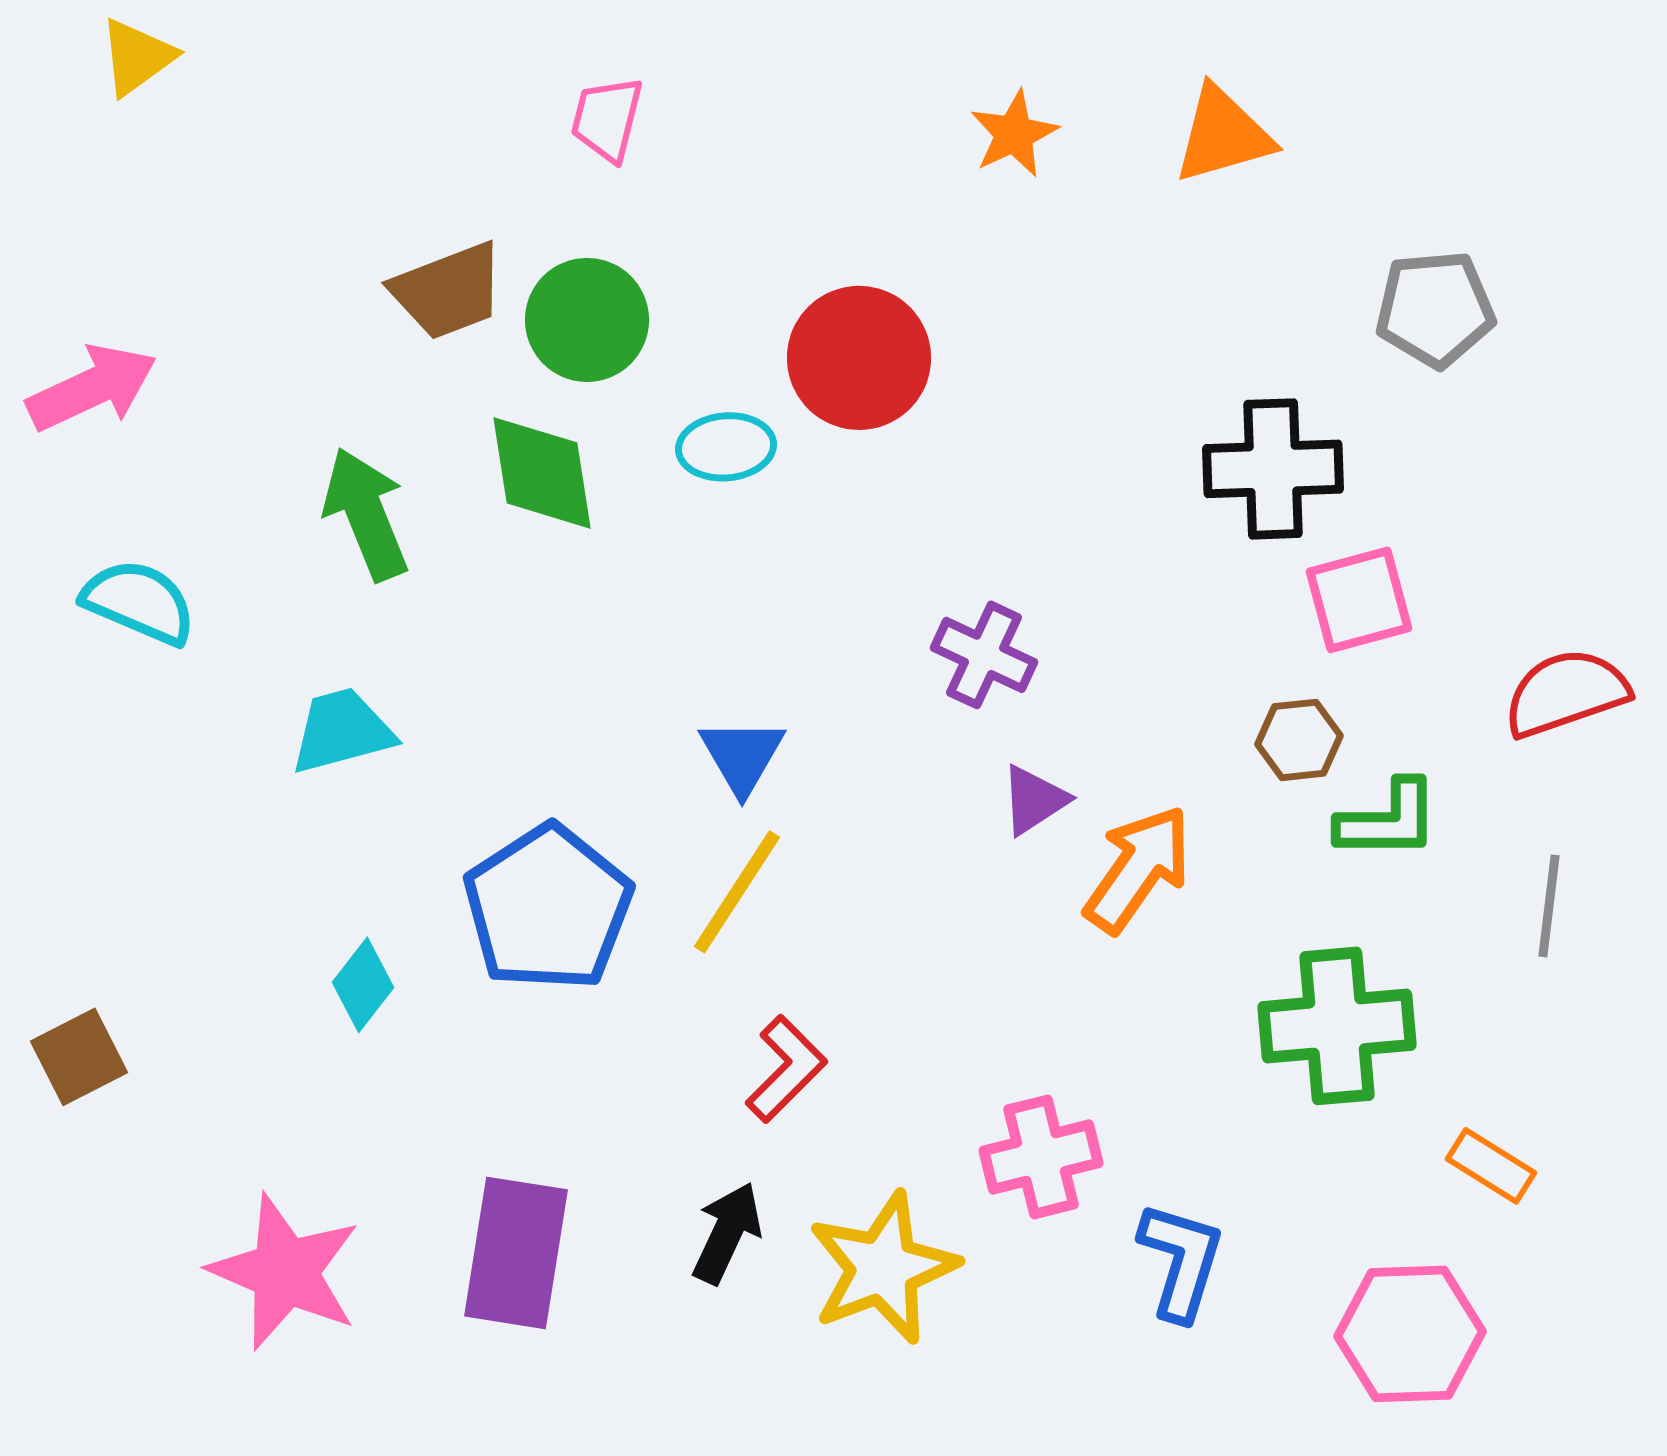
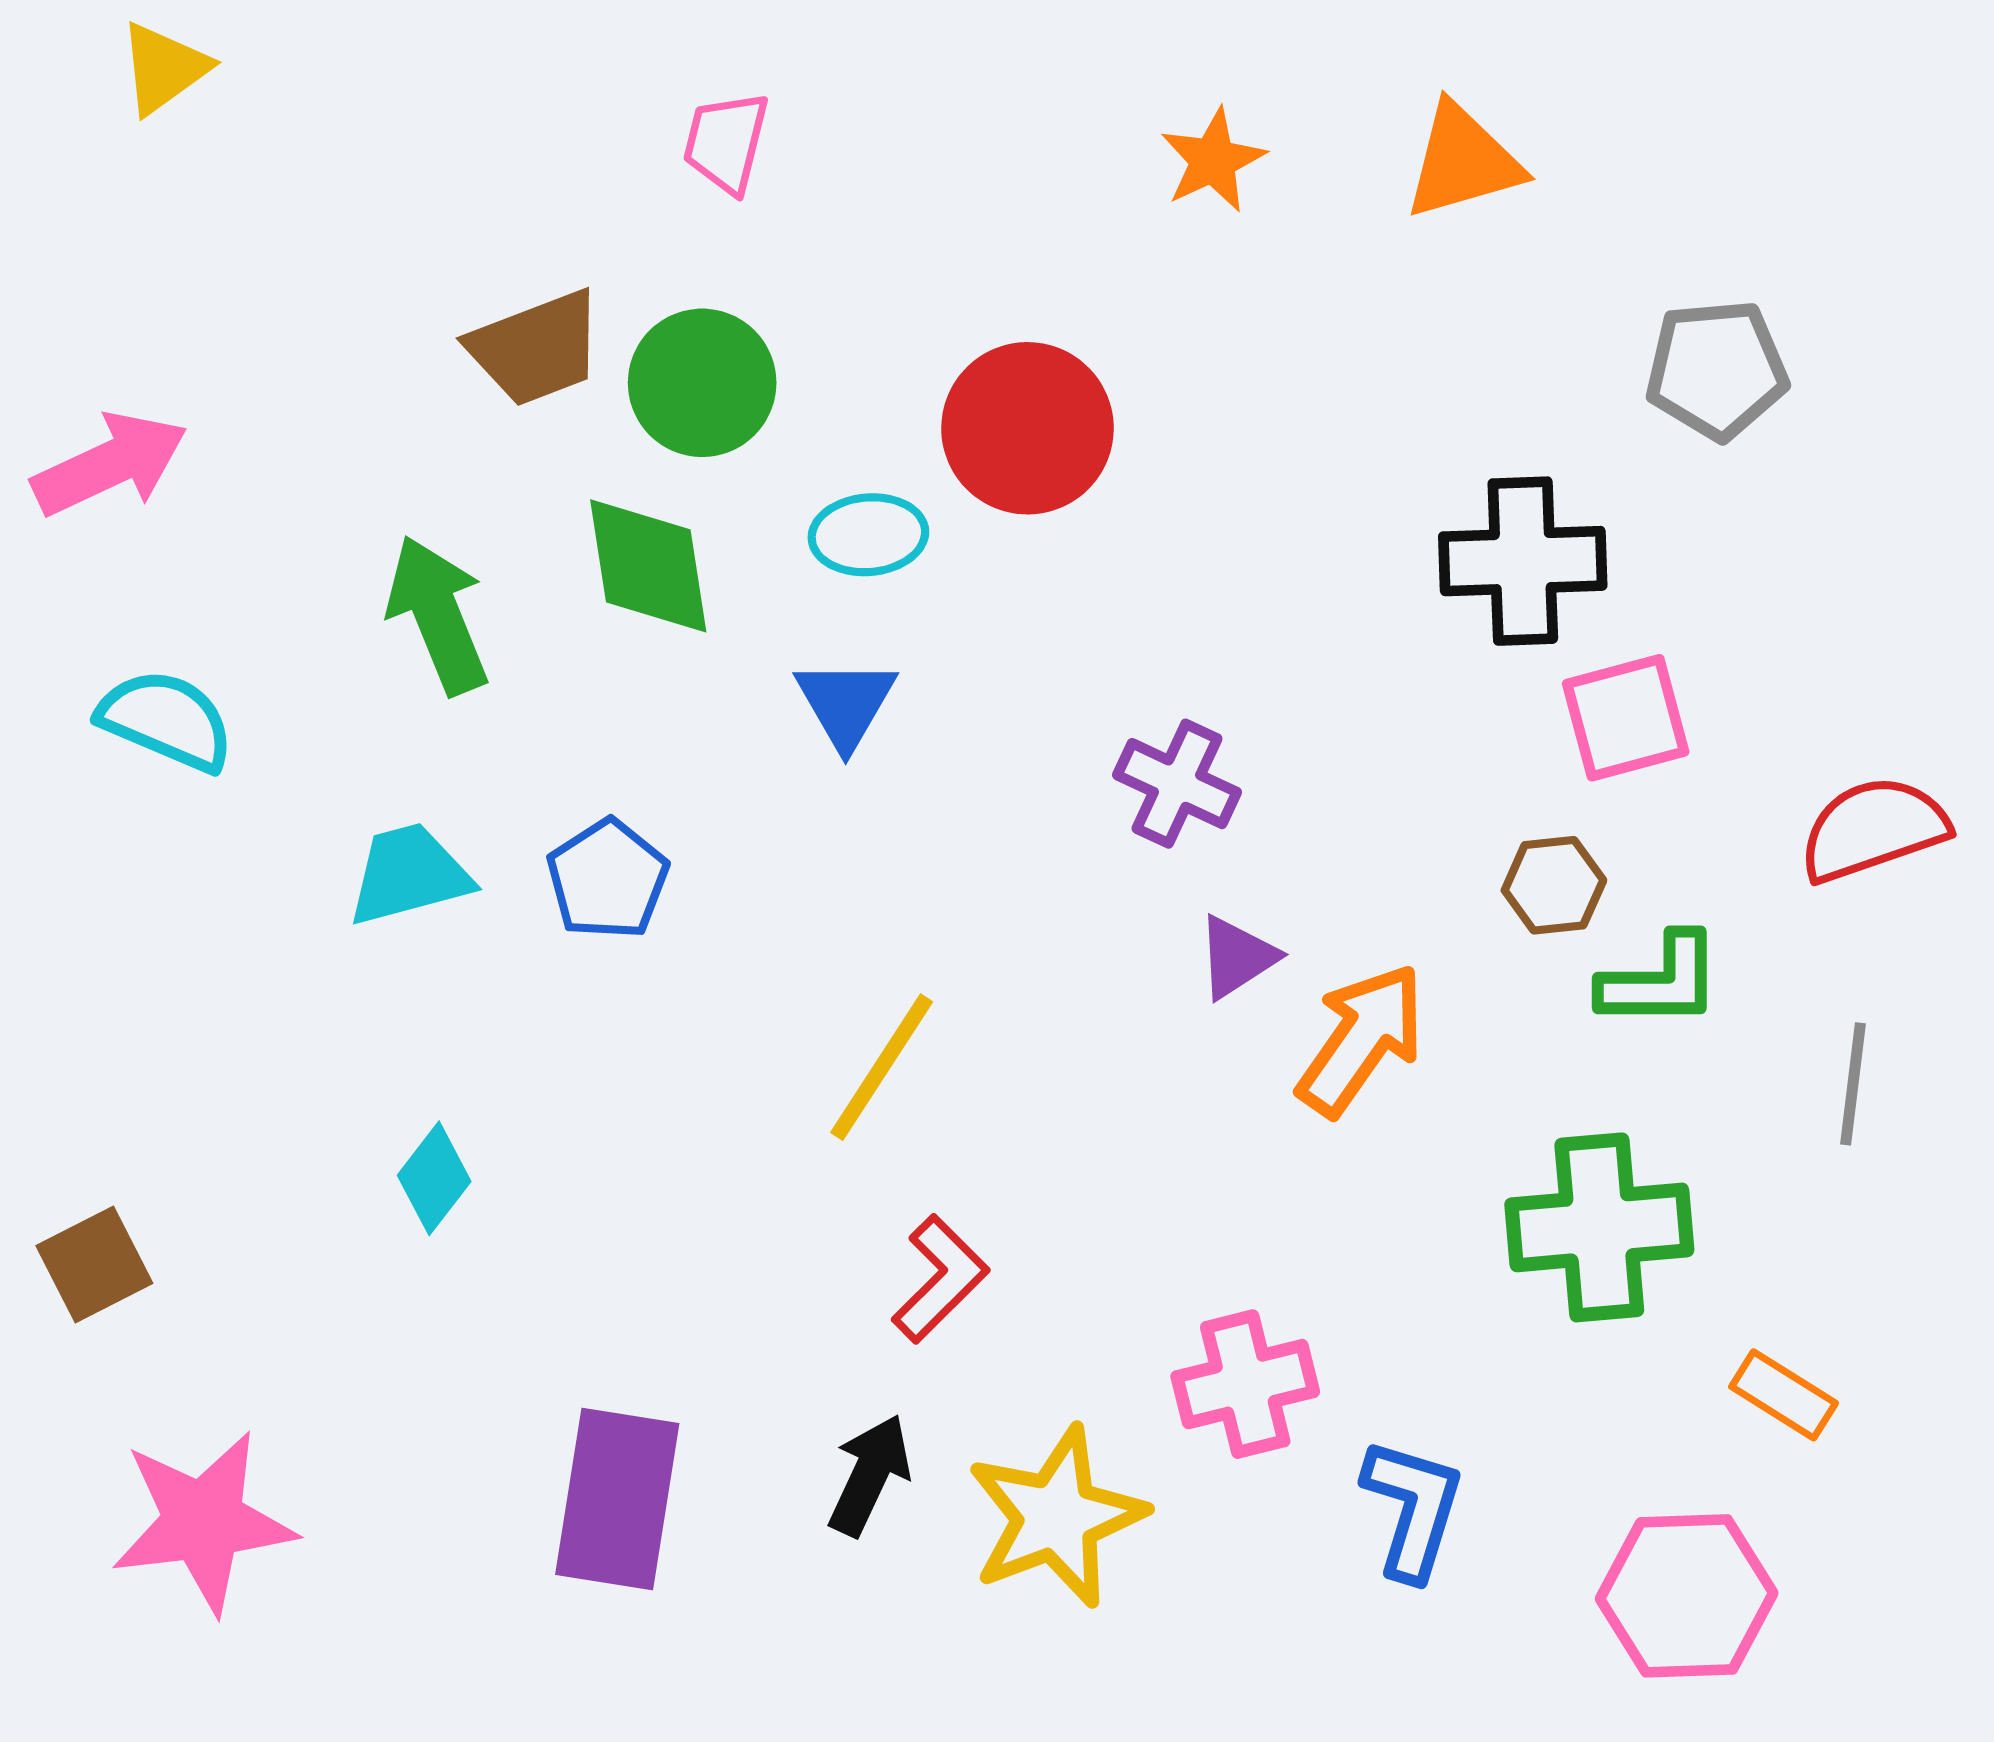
blue triangle: (742, 756) -> (846, 703), moved
blue pentagon: (548, 908) -> (608, 879), moved, size x0.6
pink star: (285, 1272) -> (203, 1522), moved, turned -30

